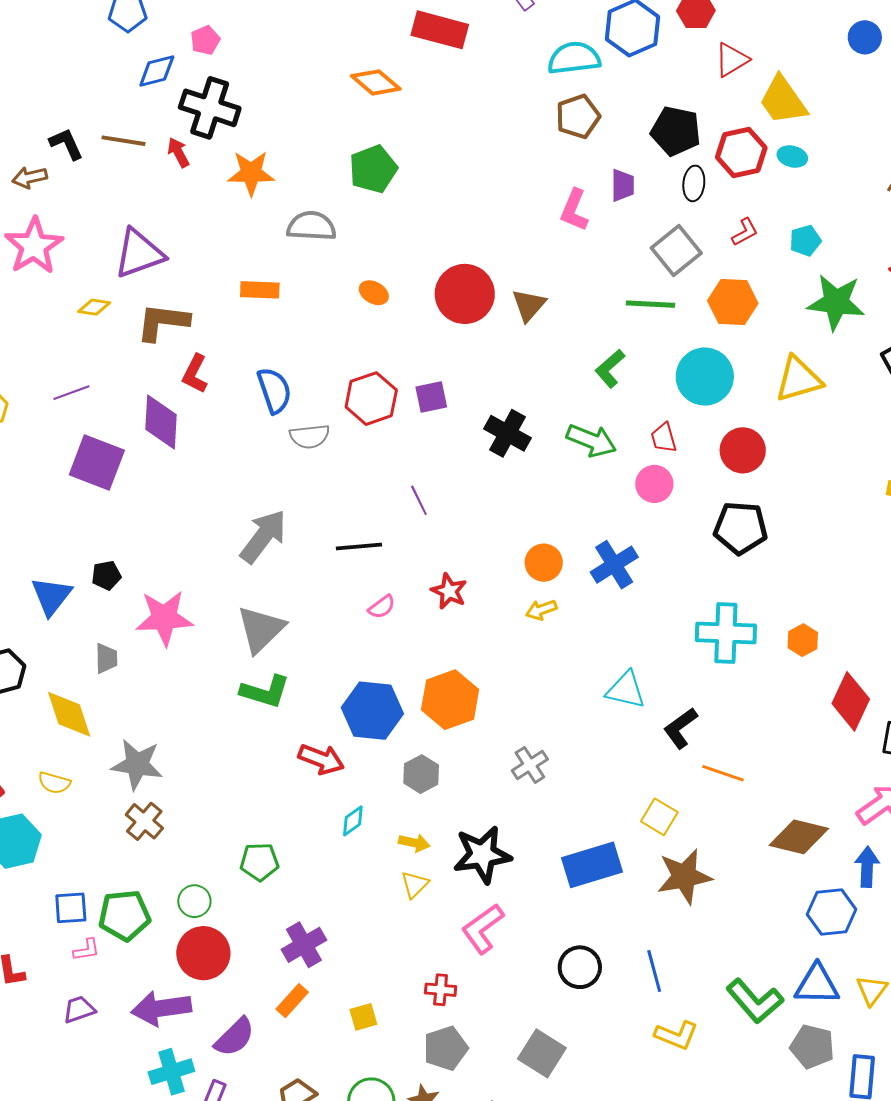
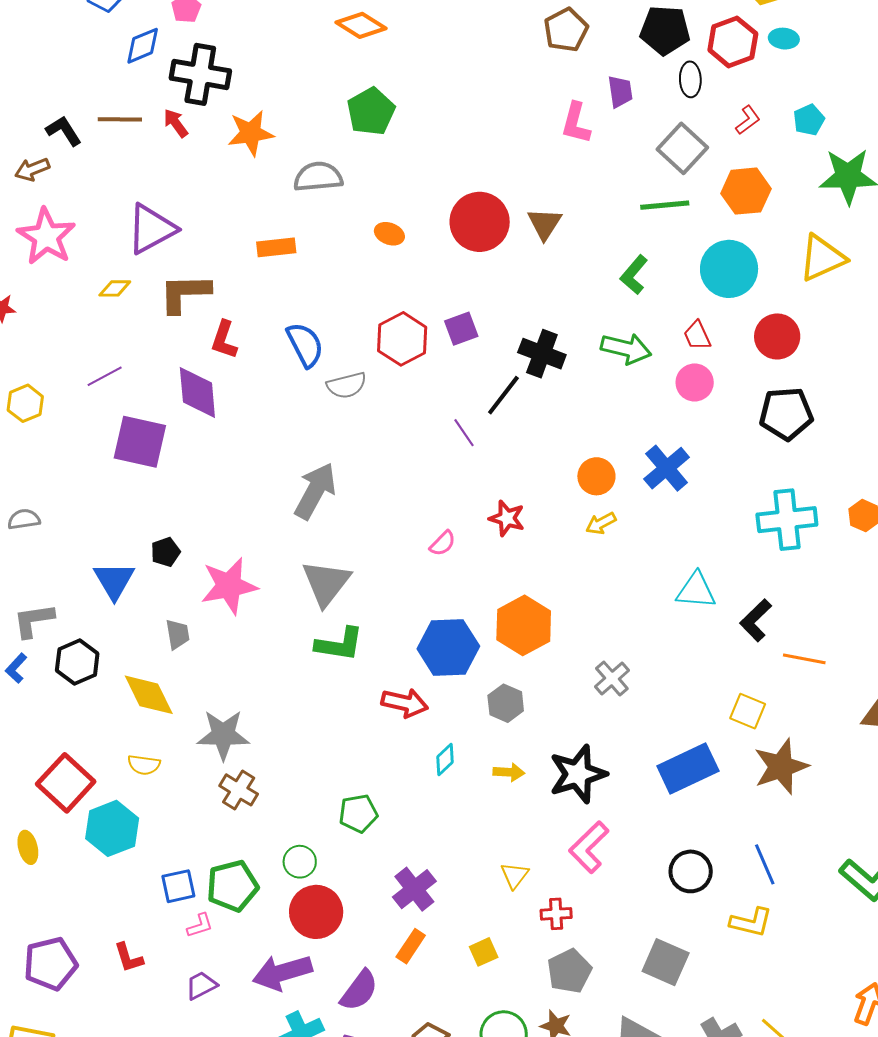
black line: (359, 546) -> (503, 395), moved, turned -39
yellow triangle: (415, 884) -> (515, 875), moved
yellow L-shape: (676, 1035) -> (751, 922), moved

